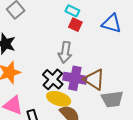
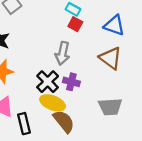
purple cross: (75, 78) -> (71, 82), size x0.7
brown triangle: (94, 80) -> (110, 58), moved

